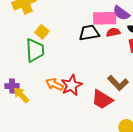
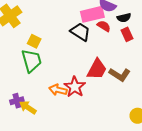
red semicircle: (113, 32) -> (104, 26), turned 56
black trapezoid: (89, 33) -> (80, 32), turned 55
red trapezoid: (102, 99) -> (97, 69), moved, turned -80

